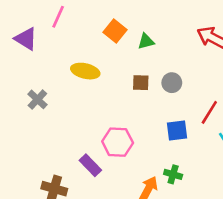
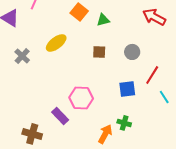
yellow ellipse: (85, 71) -> (56, 43), turned -50
gray circle: (172, 83) -> (132, 52), moved
gray cross: (37, 99) -> (22, 56), moved

